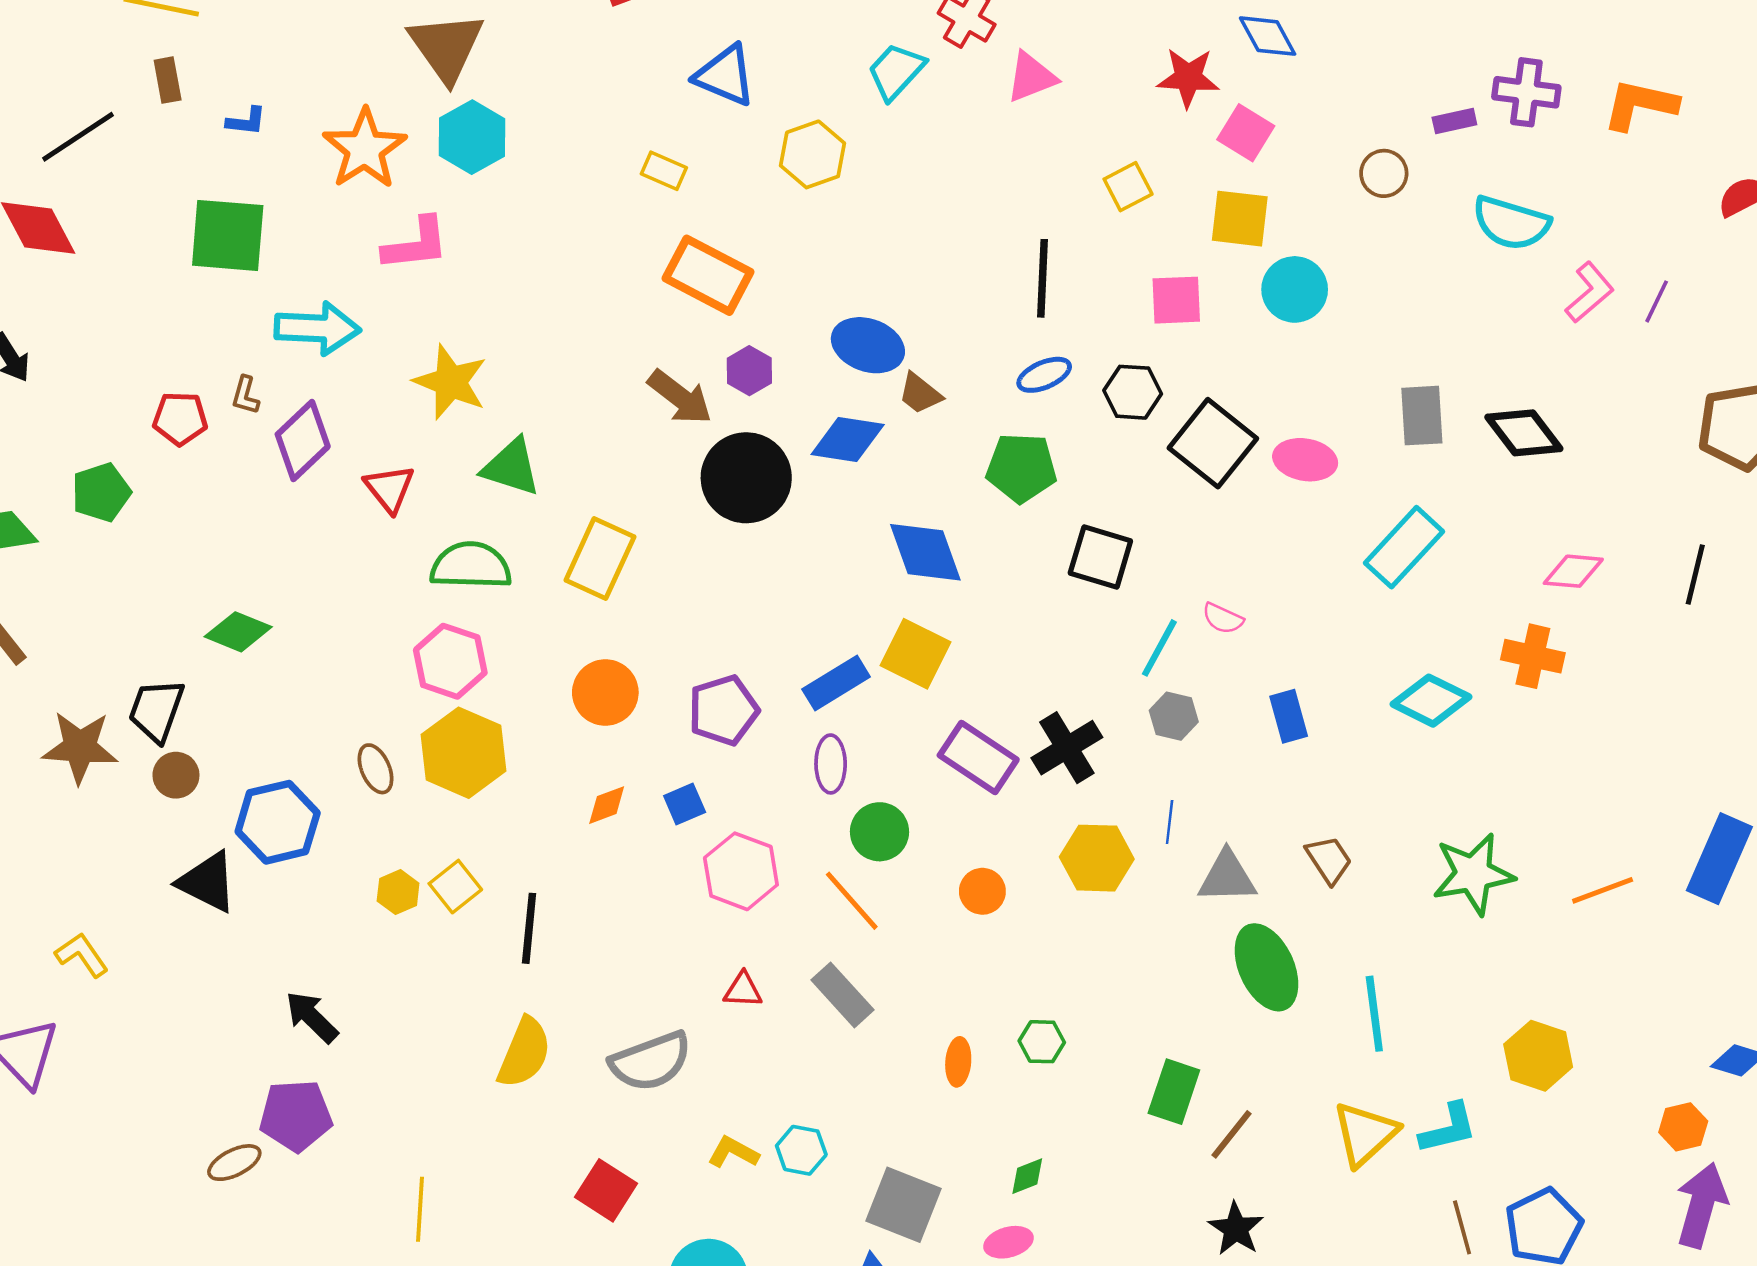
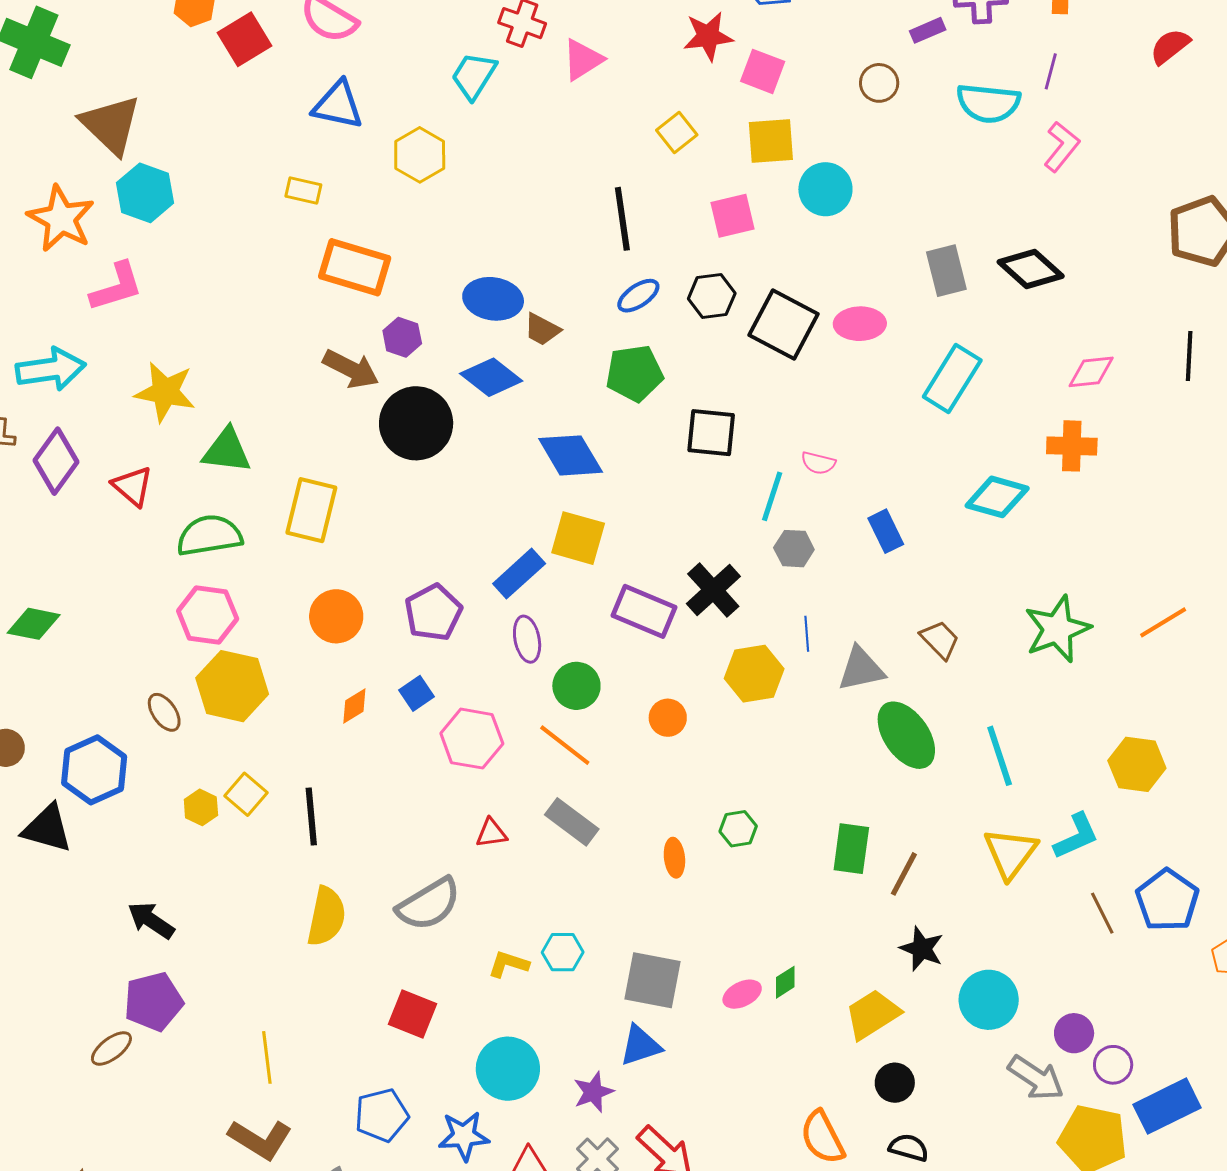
purple line: (1657, 301) -> (1051, 71), moved
blue diamond: (848, 440) -> (491, 377), turned 40
green diamond: (1027, 1176) -> (785, 982), moved

